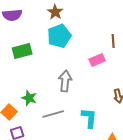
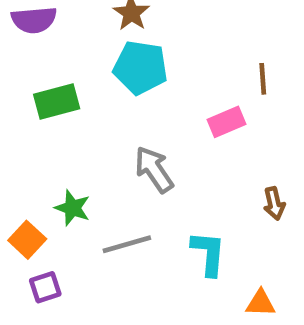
cyan pentagon: (59, 36) -> (140, 68), turned 30
gray arrow: (65, 81) -> (154, 169), turned -40

